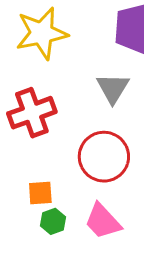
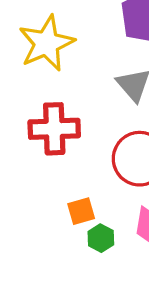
red cross: (32, 113) -> (54, 129), turned 30

